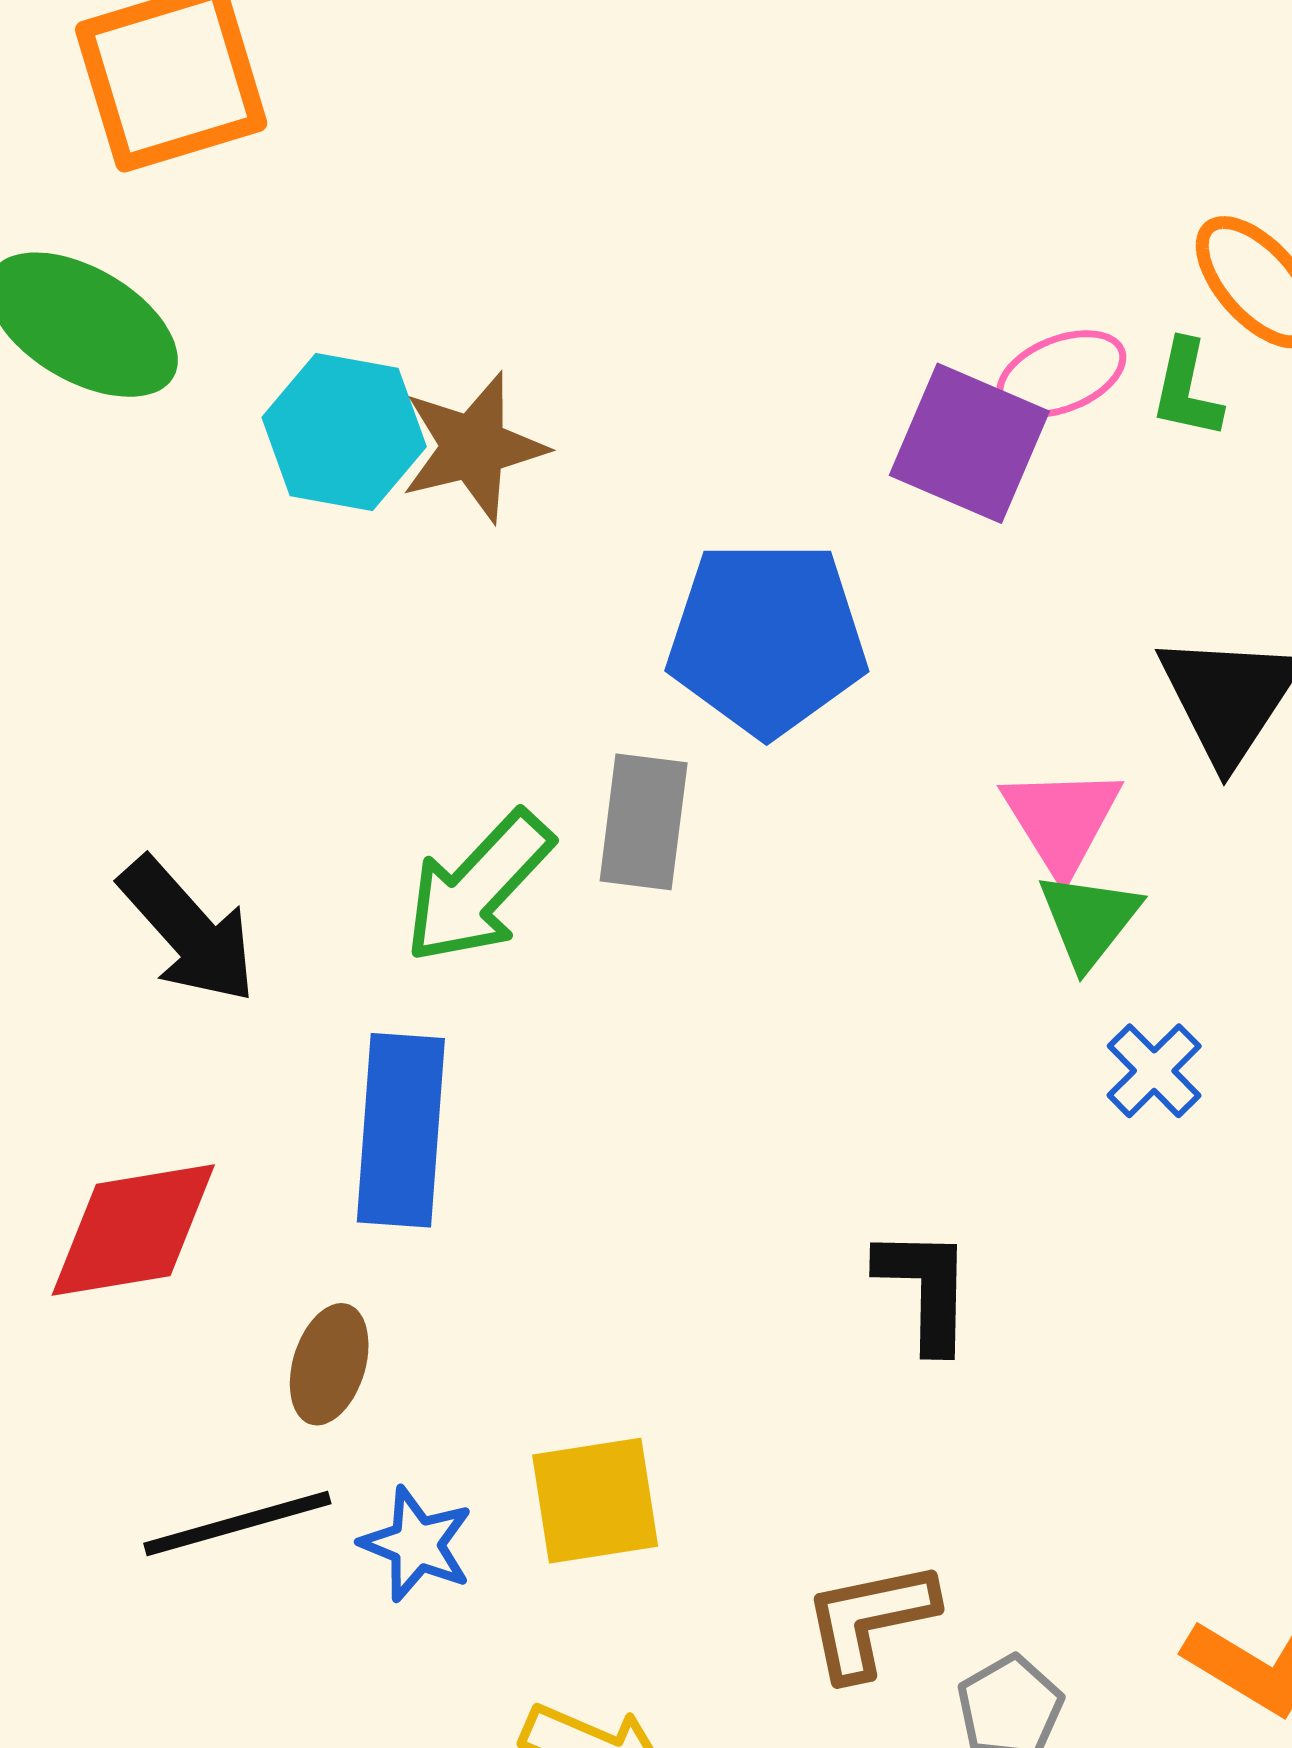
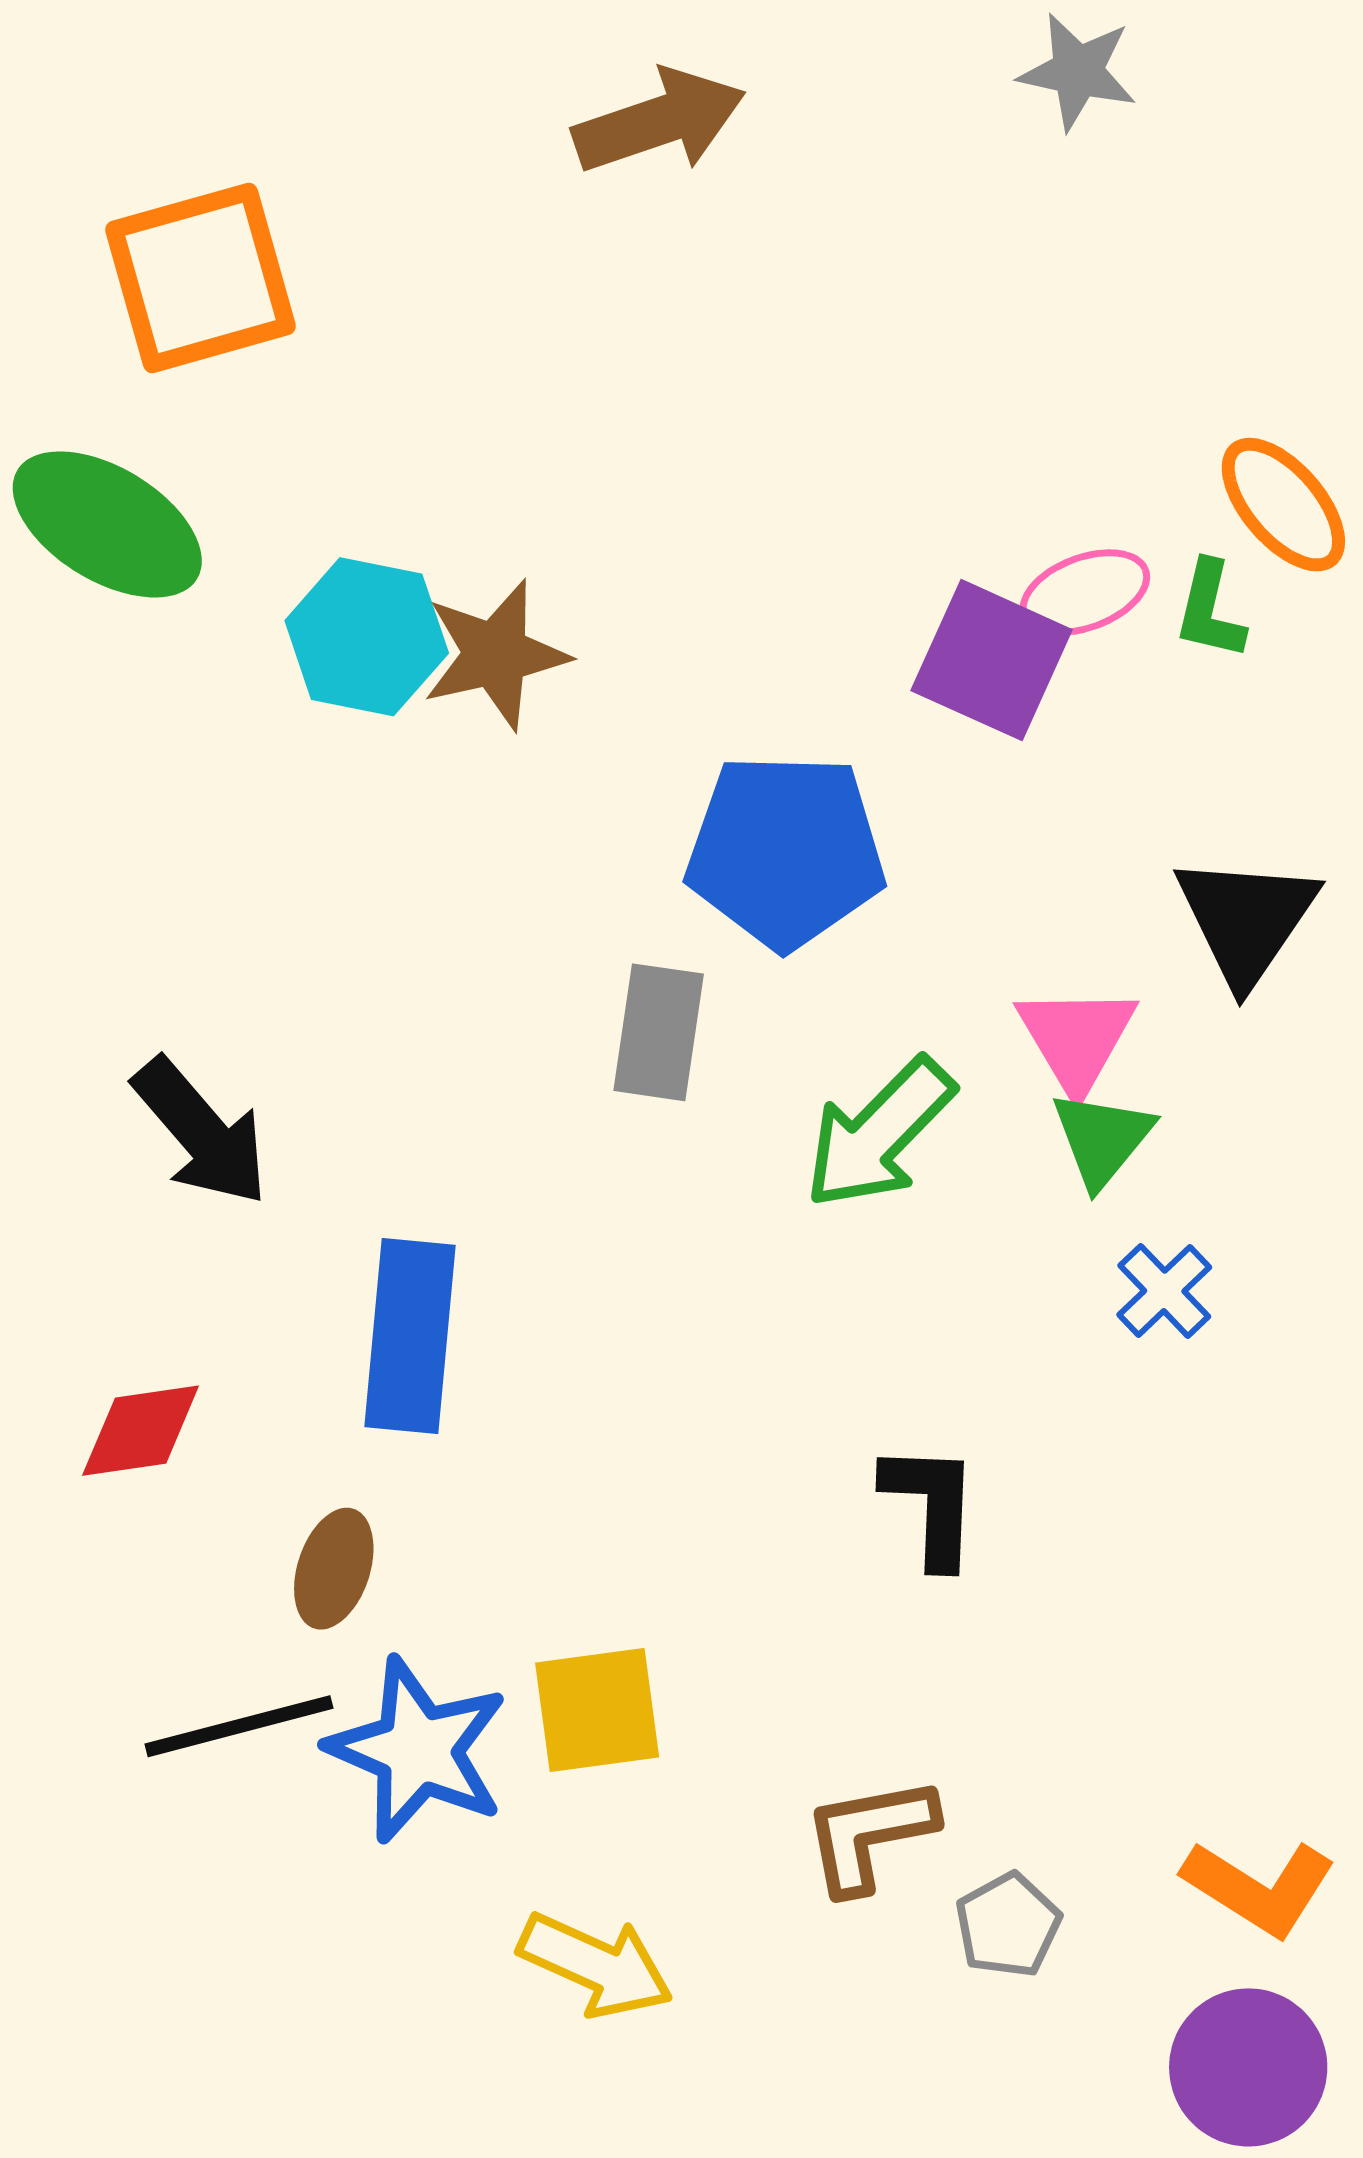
green arrow: (478, 887) -> (879, 1133), moved
red diamond: (133, 1230) -> (141, 1431), size x0.7
blue star: (417, 1544) -> (418, 1750), size x1.6

